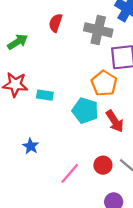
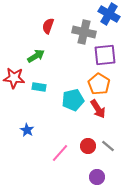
green arrow: (18, 42) -> (36, 56), moved
orange pentagon: (104, 83) -> (99, 84), moved
cyan pentagon: (85, 111) -> (73, 100), turned -30

